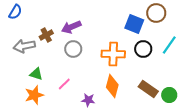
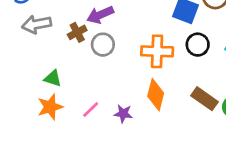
brown cross: (46, 35) -> (77, 32), moved
gray arrow: (24, 46) -> (37, 24), moved
pink line: (64, 84) -> (91, 110), moved

